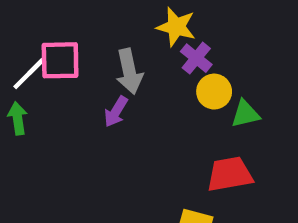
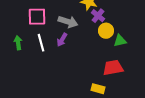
gray arrow: (129, 71) -> (68, 22), turned -60
white line: (29, 74) -> (41, 43), moved, turned -60

